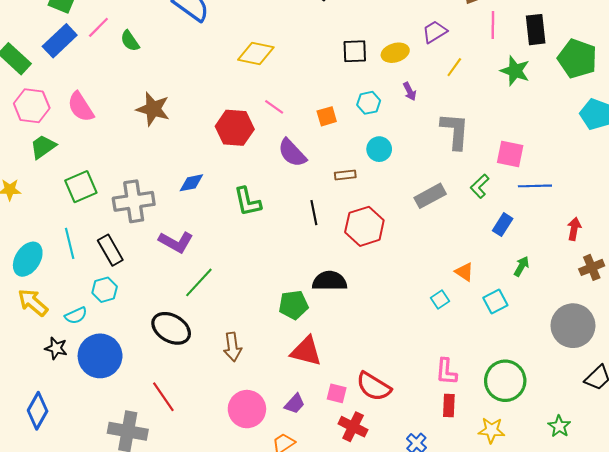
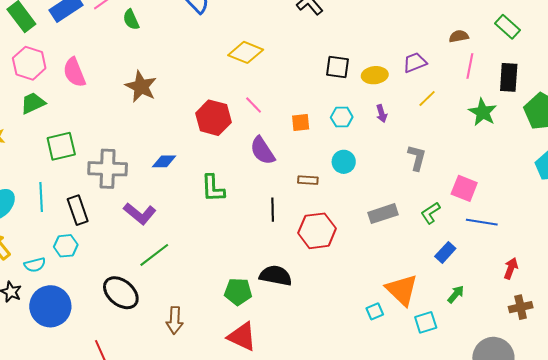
gray L-shape: (455, 131) -> (417, 158), size x0.7
orange triangle: (464, 272) -> (402, 290), size x1.8

